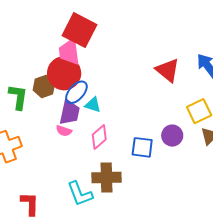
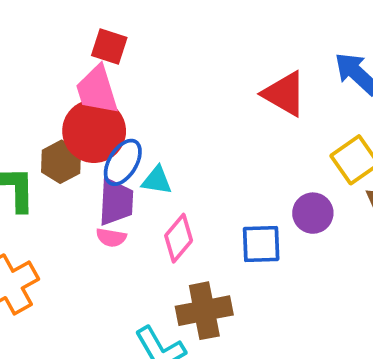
red square: (79, 30) -> (109, 47), size x0.6

